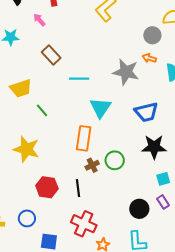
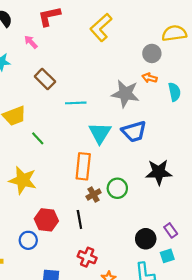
blue trapezoid: (146, 112) -> (134, 131), moved
cyan square: (163, 179) -> (167, 256), moved
blue circle: (27, 218) -> (28, 240), moved
red cross: (84, 224) -> (87, 257), size x0.7

